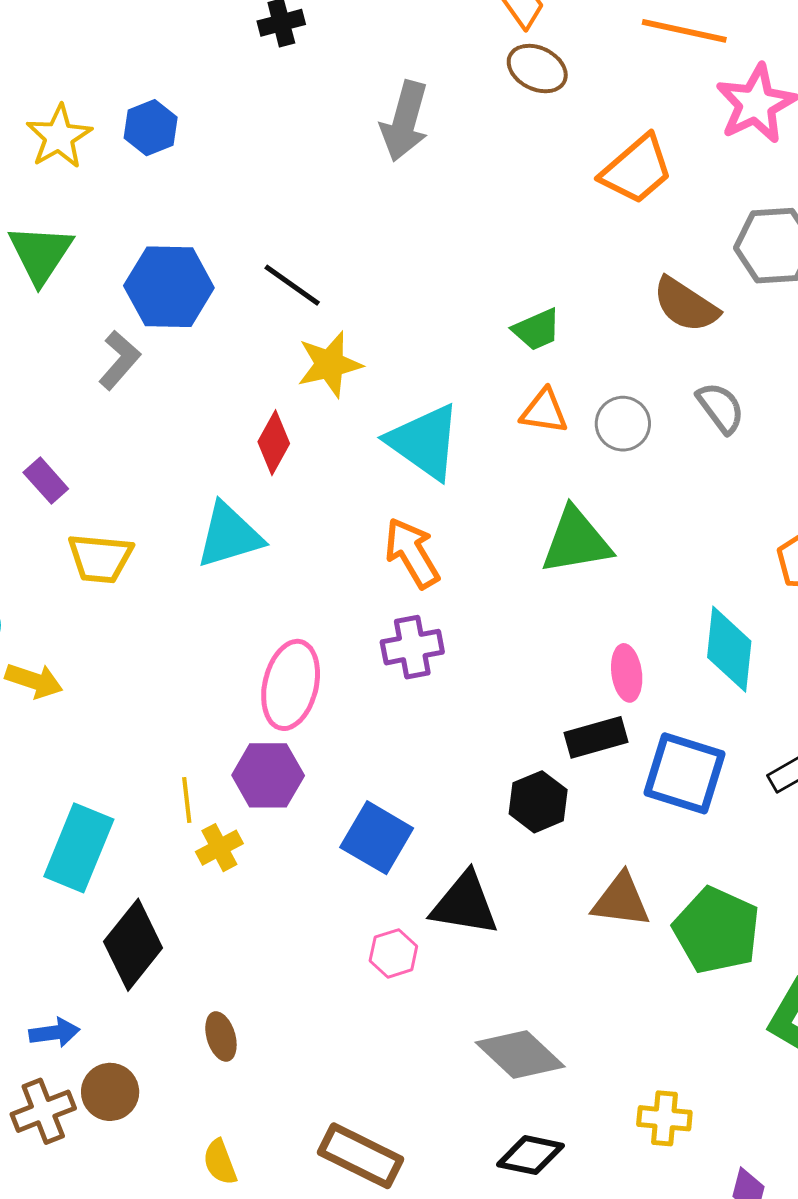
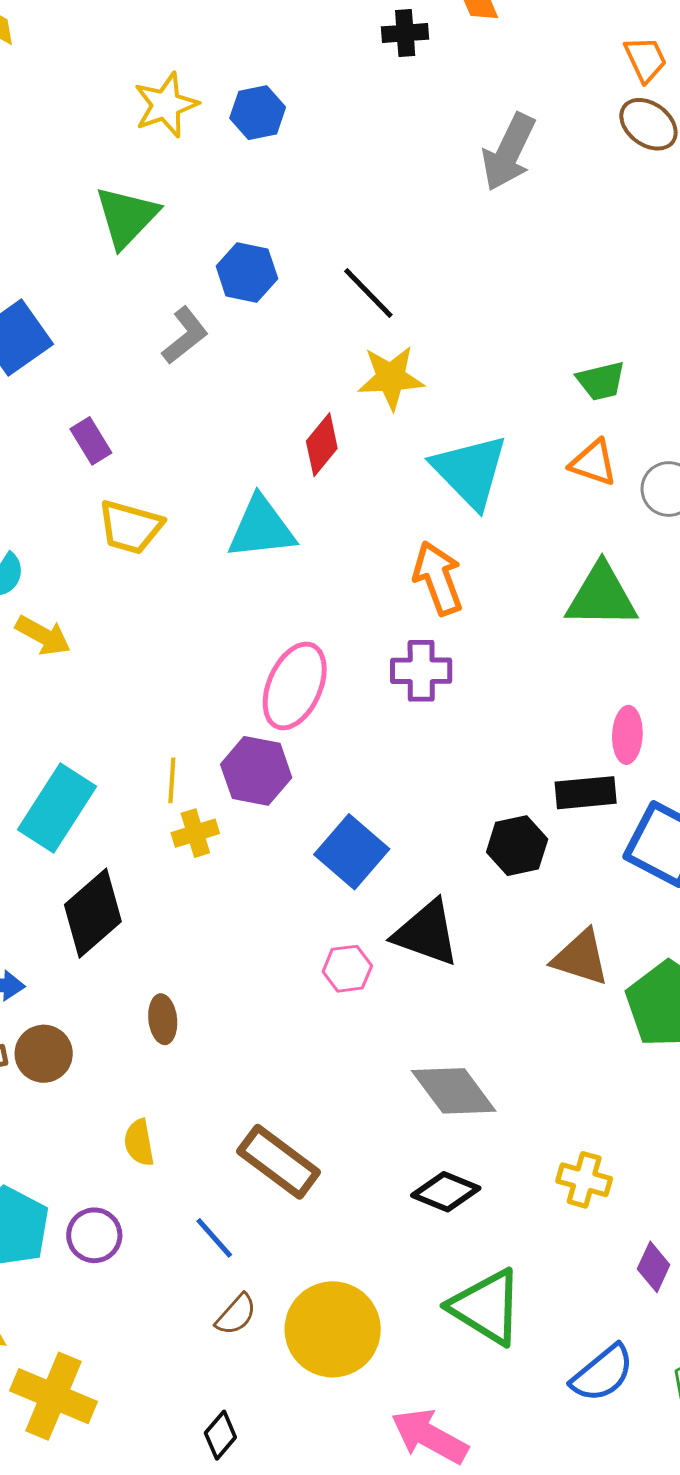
blue hexagon: (169, 287) -> (247, 272), size x0.7

